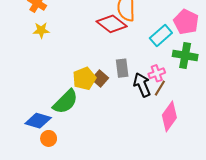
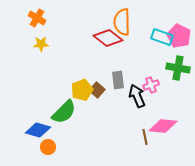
cyan rectangle: (161, 36) -> (162, 37), moved, turned 60
brown line: (160, 88) -> (145, 137), moved, turned -42
pink diamond: (169, 116) -> (163, 126), turned 60

